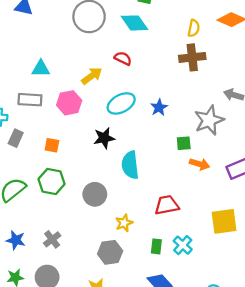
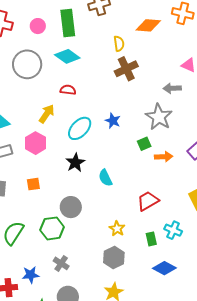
cyan semicircle: (130, 165) -> (105, 178), size x0.7
green hexagon: (52, 181) -> (52, 228), moved
gray circle: (95, 194) -> (71, 207), moved

